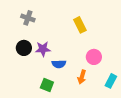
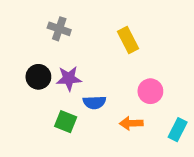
gray cross: (28, 18) -> (59, 29), moved
orange arrow: (82, 77) -> (131, 123), turned 72
green square: (47, 85) -> (66, 122), moved

